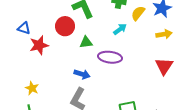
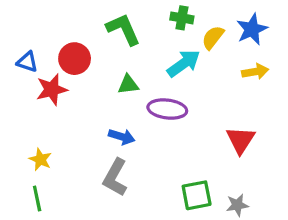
red circle: (65, 26) -> (75, 59), moved
cyan arrow: (120, 29) -> (184, 63), size x1.5
red triangle: (164, 66) -> (241, 140), moved

